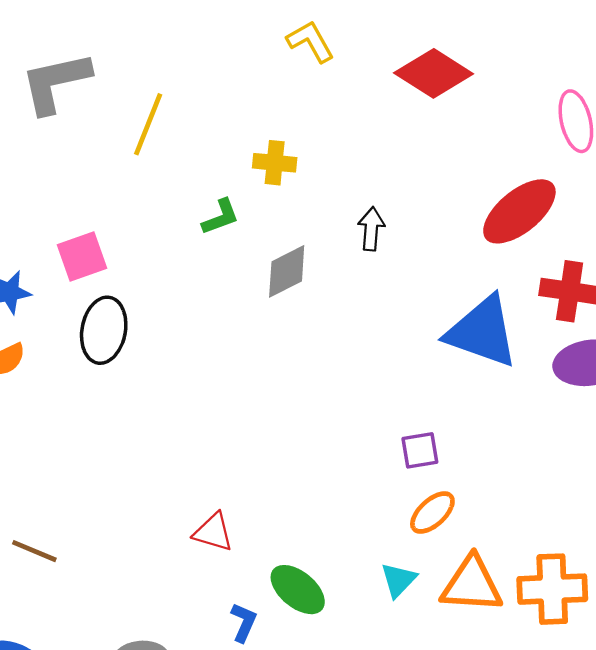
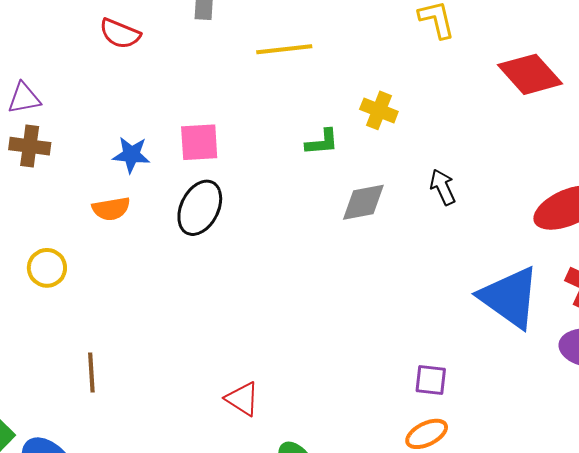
yellow line: (148, 124) -> (284, 49), turned 46
black arrow: (371, 229) -> (443, 187), turned -45
brown line: (34, 551) -> (91, 373), turned 48

